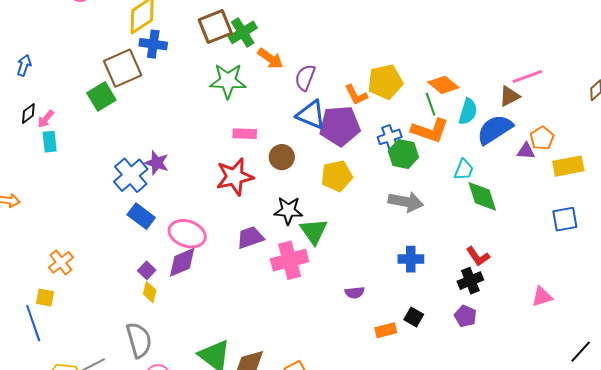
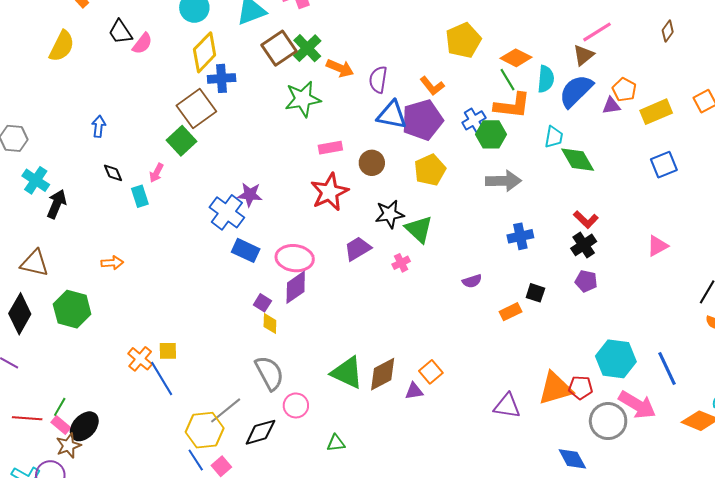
yellow pentagon: (385, 82) -> (463, 40), moved
black diamond: (28, 113) -> (113, 173), turned -65
pink arrow: (46, 119) -> (156, 173), moved
pink cross: (289, 260) -> (401, 263), size x0.5
orange cross: (61, 262) -> (140, 359), moved

